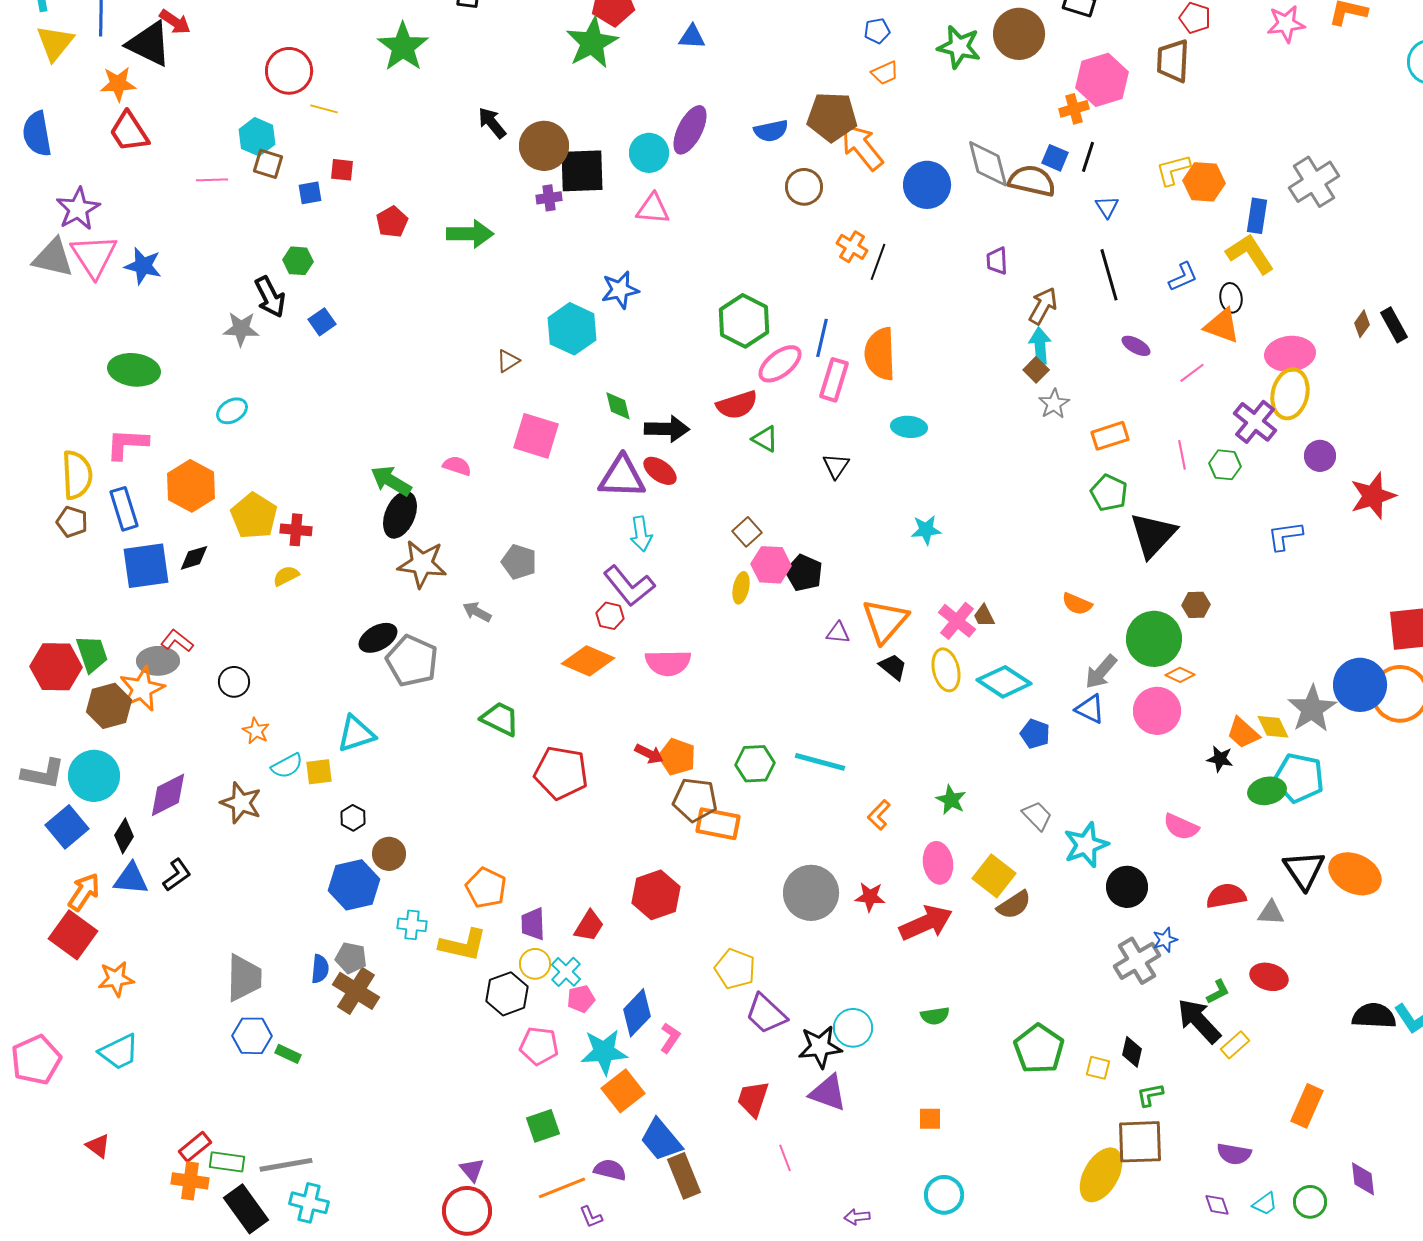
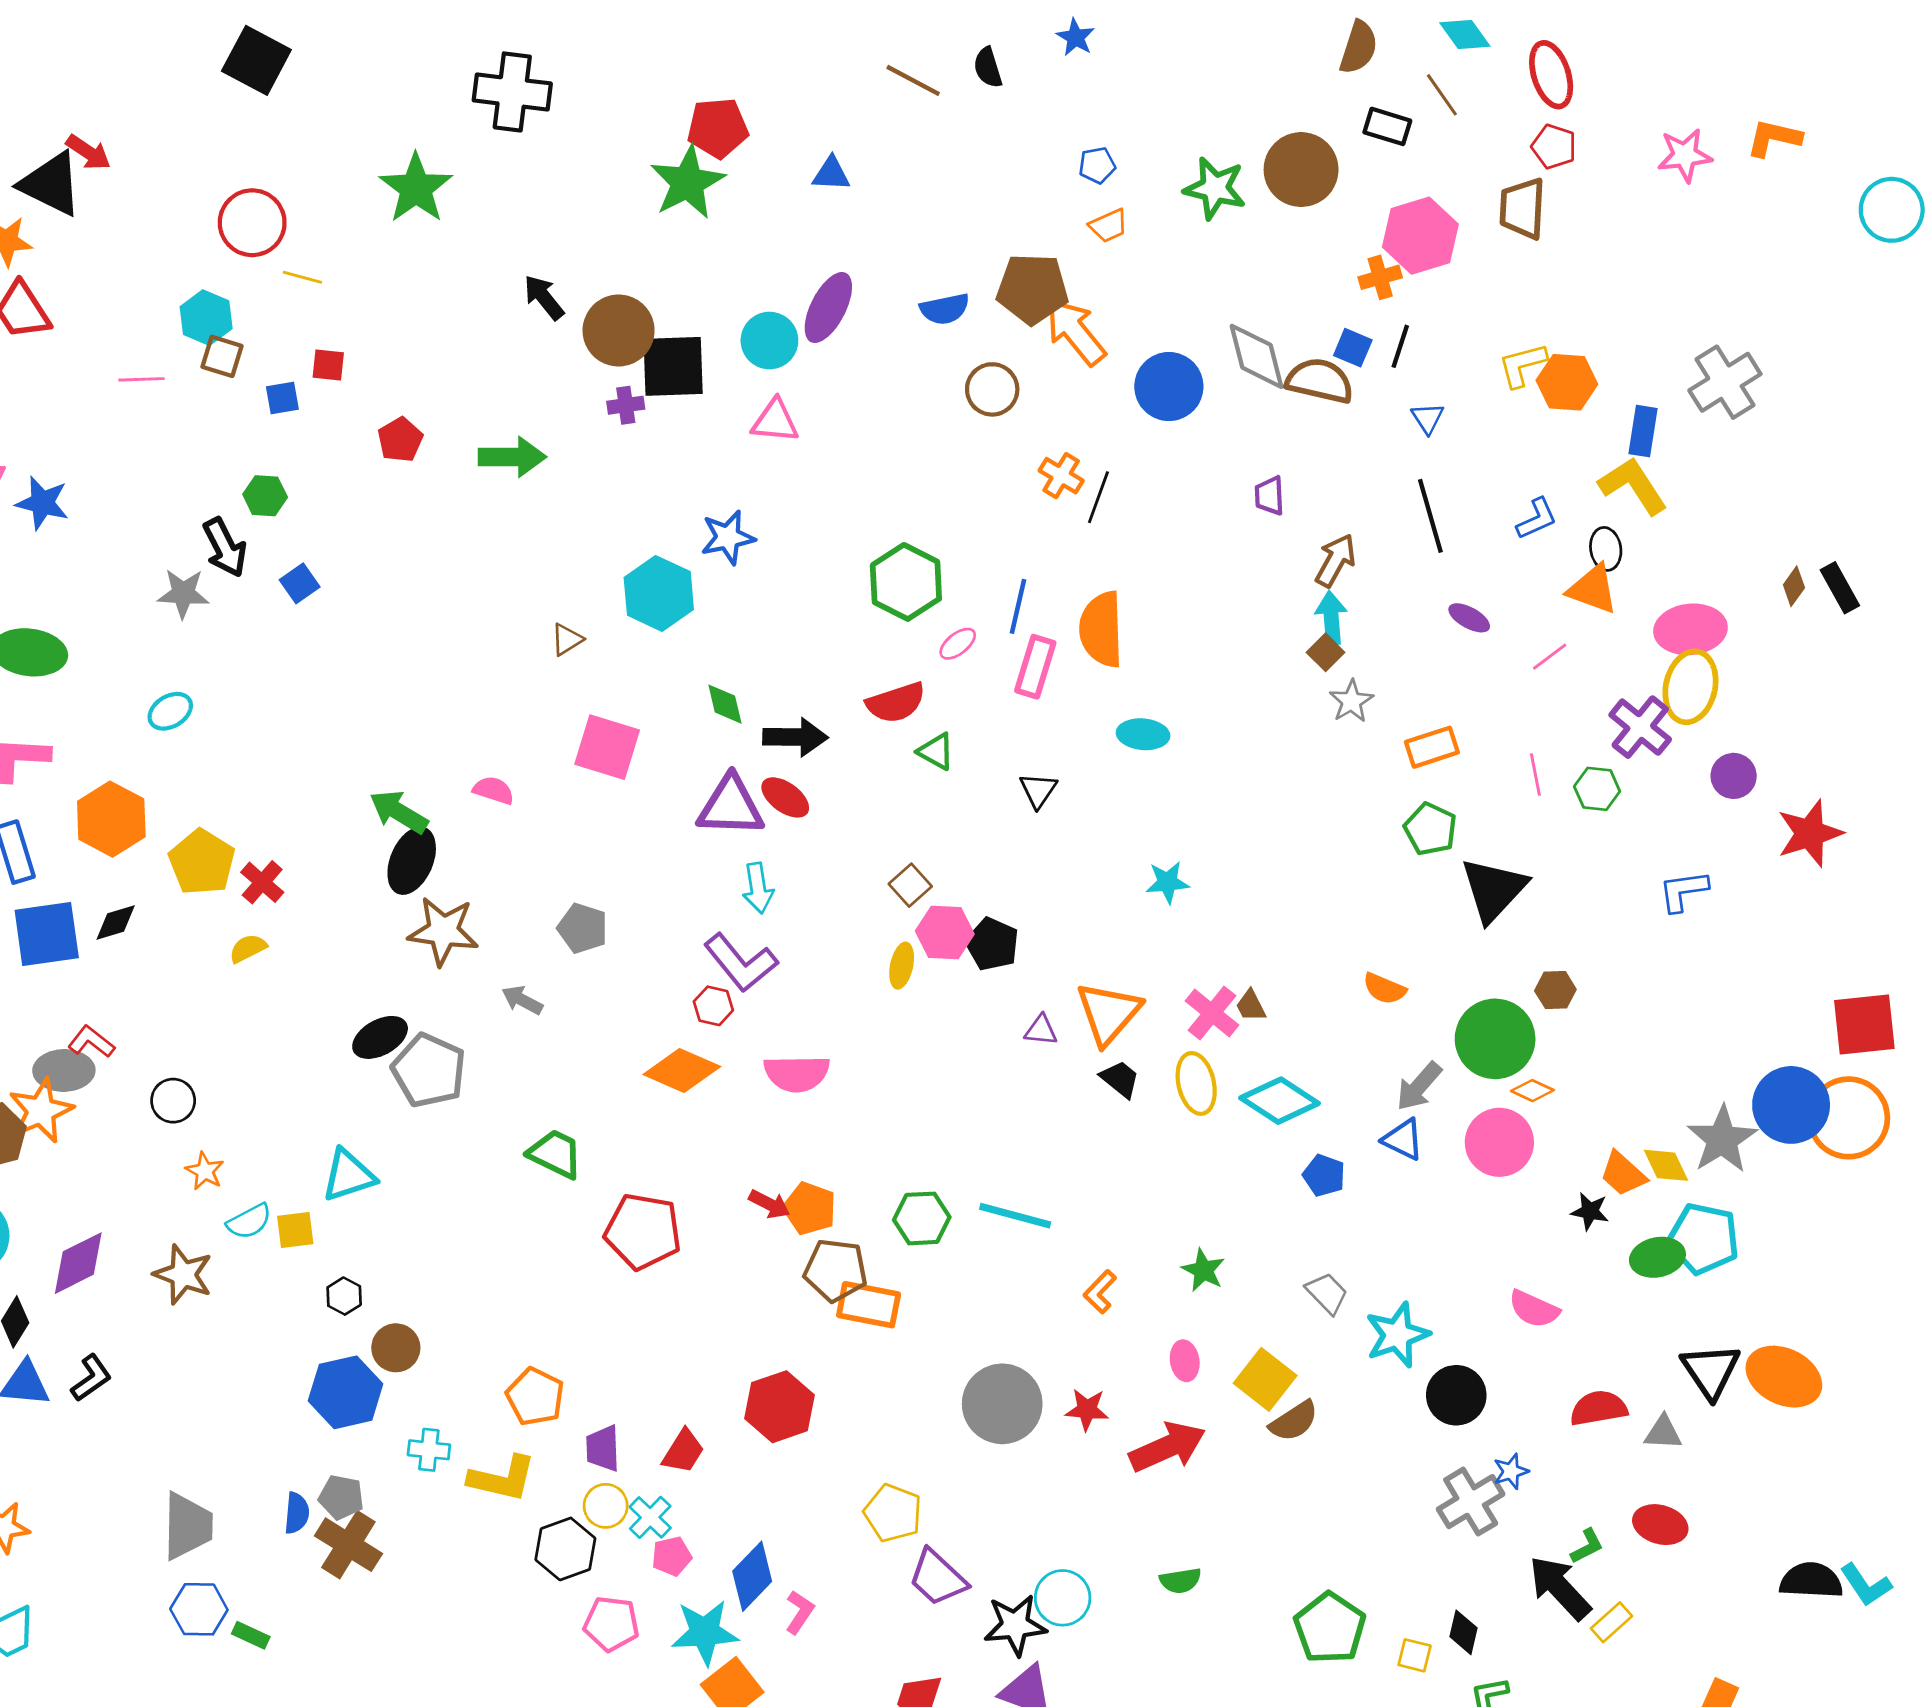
pink ellipse: (780, 364) -> (958, 644), size x0.6
red cross: (296, 530) -> (262, 882), turned 36
pink ellipse: (938, 863) -> (1185, 1361), size x0.7

